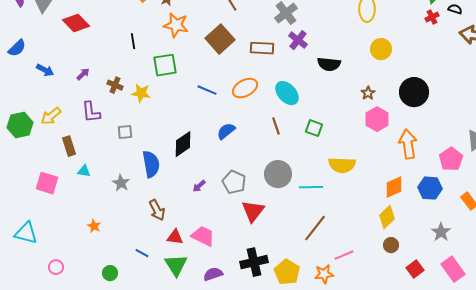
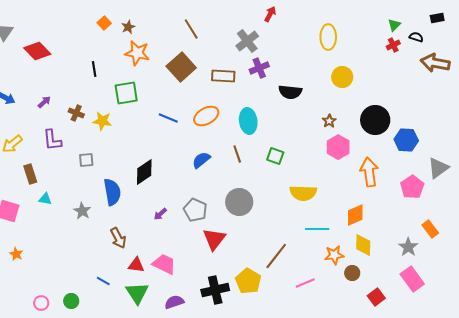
purple cross: (298, 40) -> (259, 68), turned 30
cyan ellipse: (287, 93) -> (248, 121), turned 35
blue semicircle: (226, 131) -> (201, 160), moved
cyan line: (311, 187) -> (317, 229), moved
blue hexagon: (430, 188) -> (406, 140), moved
yellow diamond: (387, 217) -> (363, 245), moved, turned -45
orange star: (94, 226) -> (16, 254), moved
gray star: (441, 232) -> (408, 247), moved
pink circle: (56, 267) -> (41, 303), moved
pink rectangle: (453, 269) -> (412, 279), moved
yellow pentagon: (287, 272) -> (248, 281), moved
orange star: (324, 274) -> (334, 255), moved

